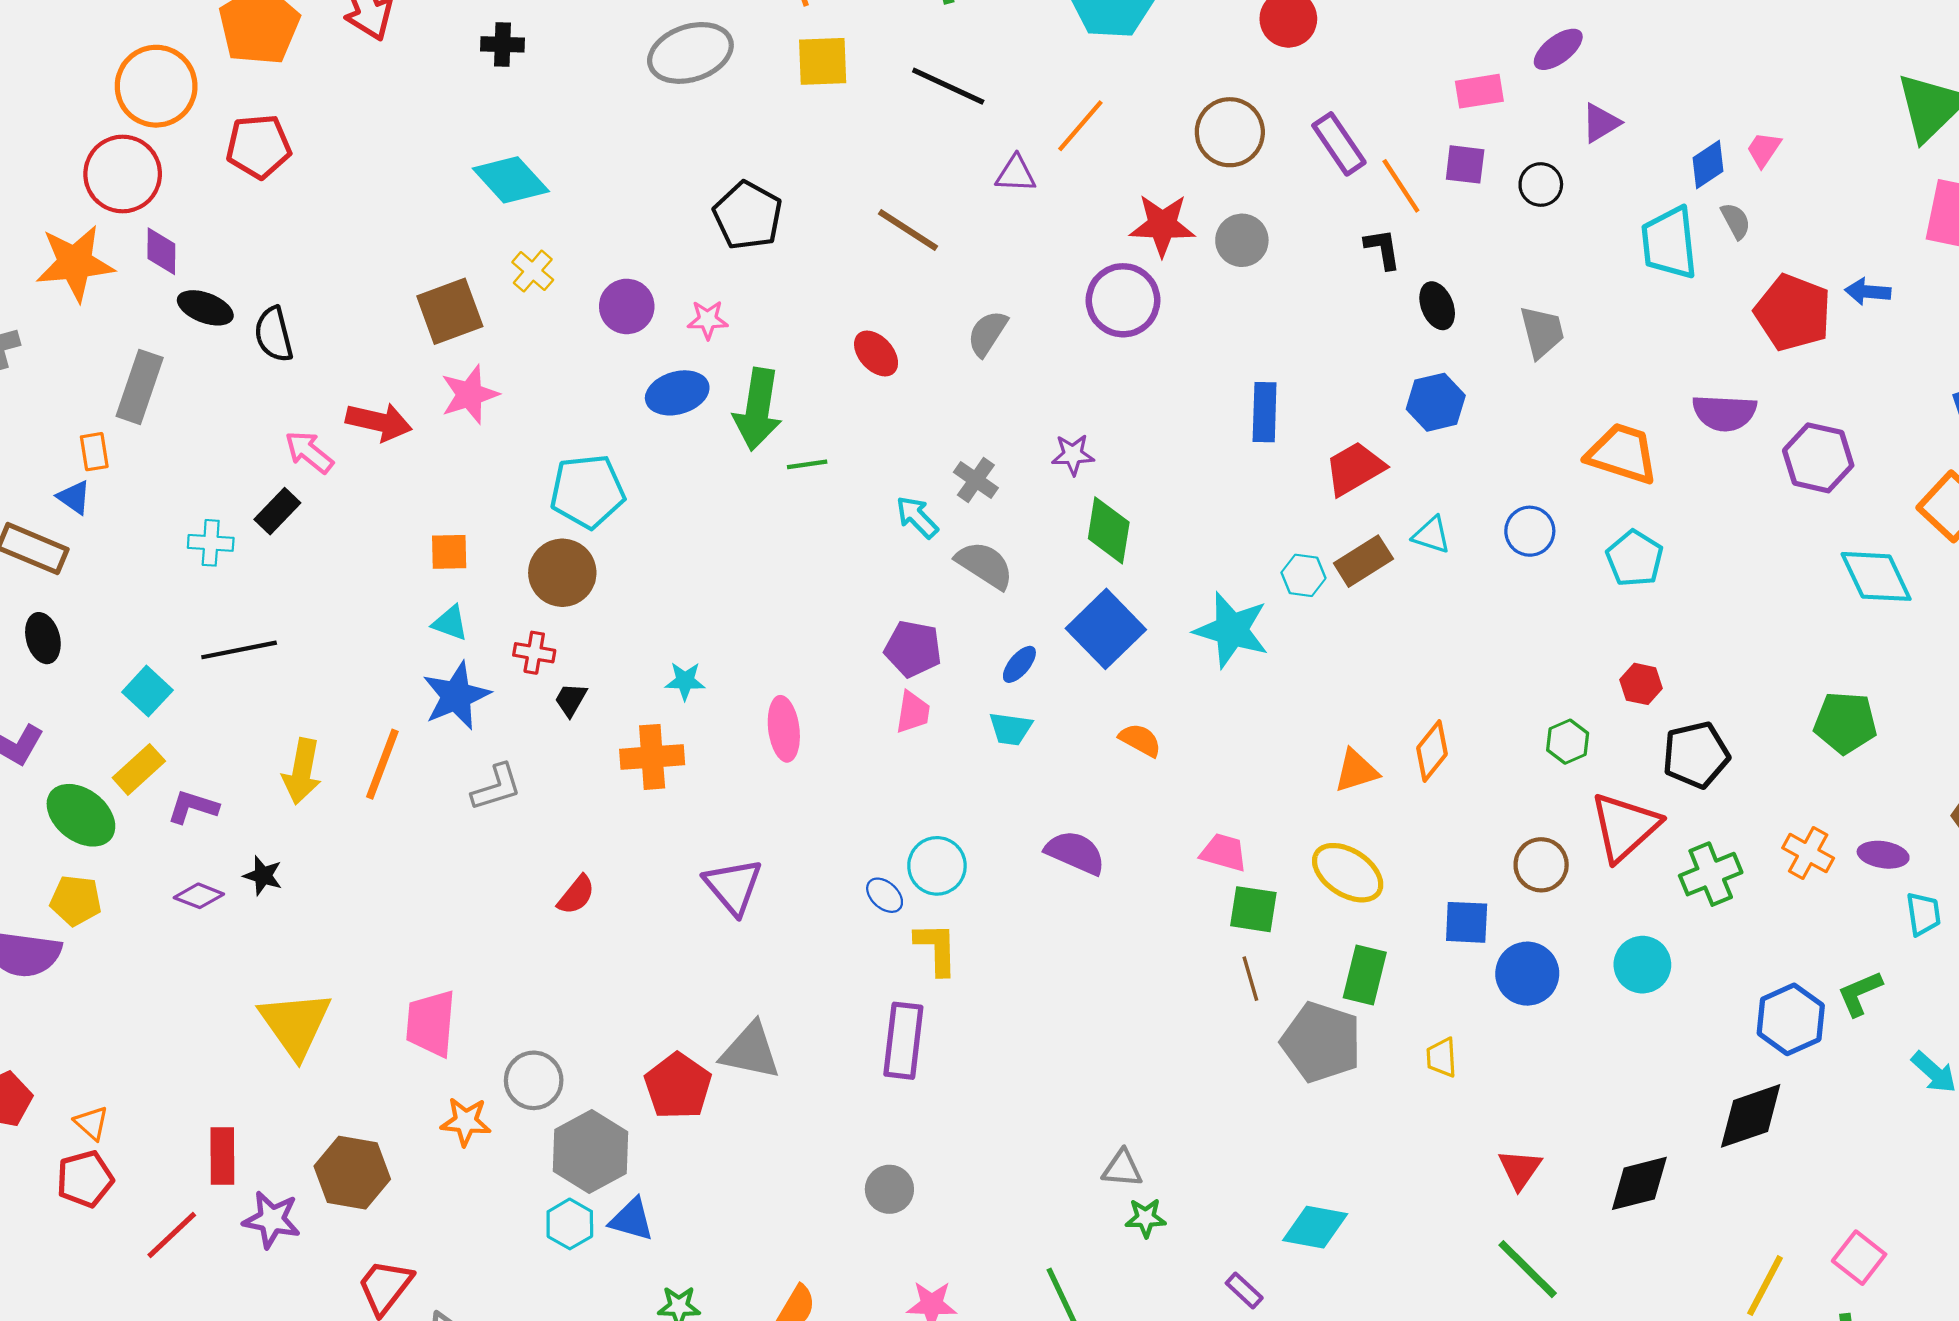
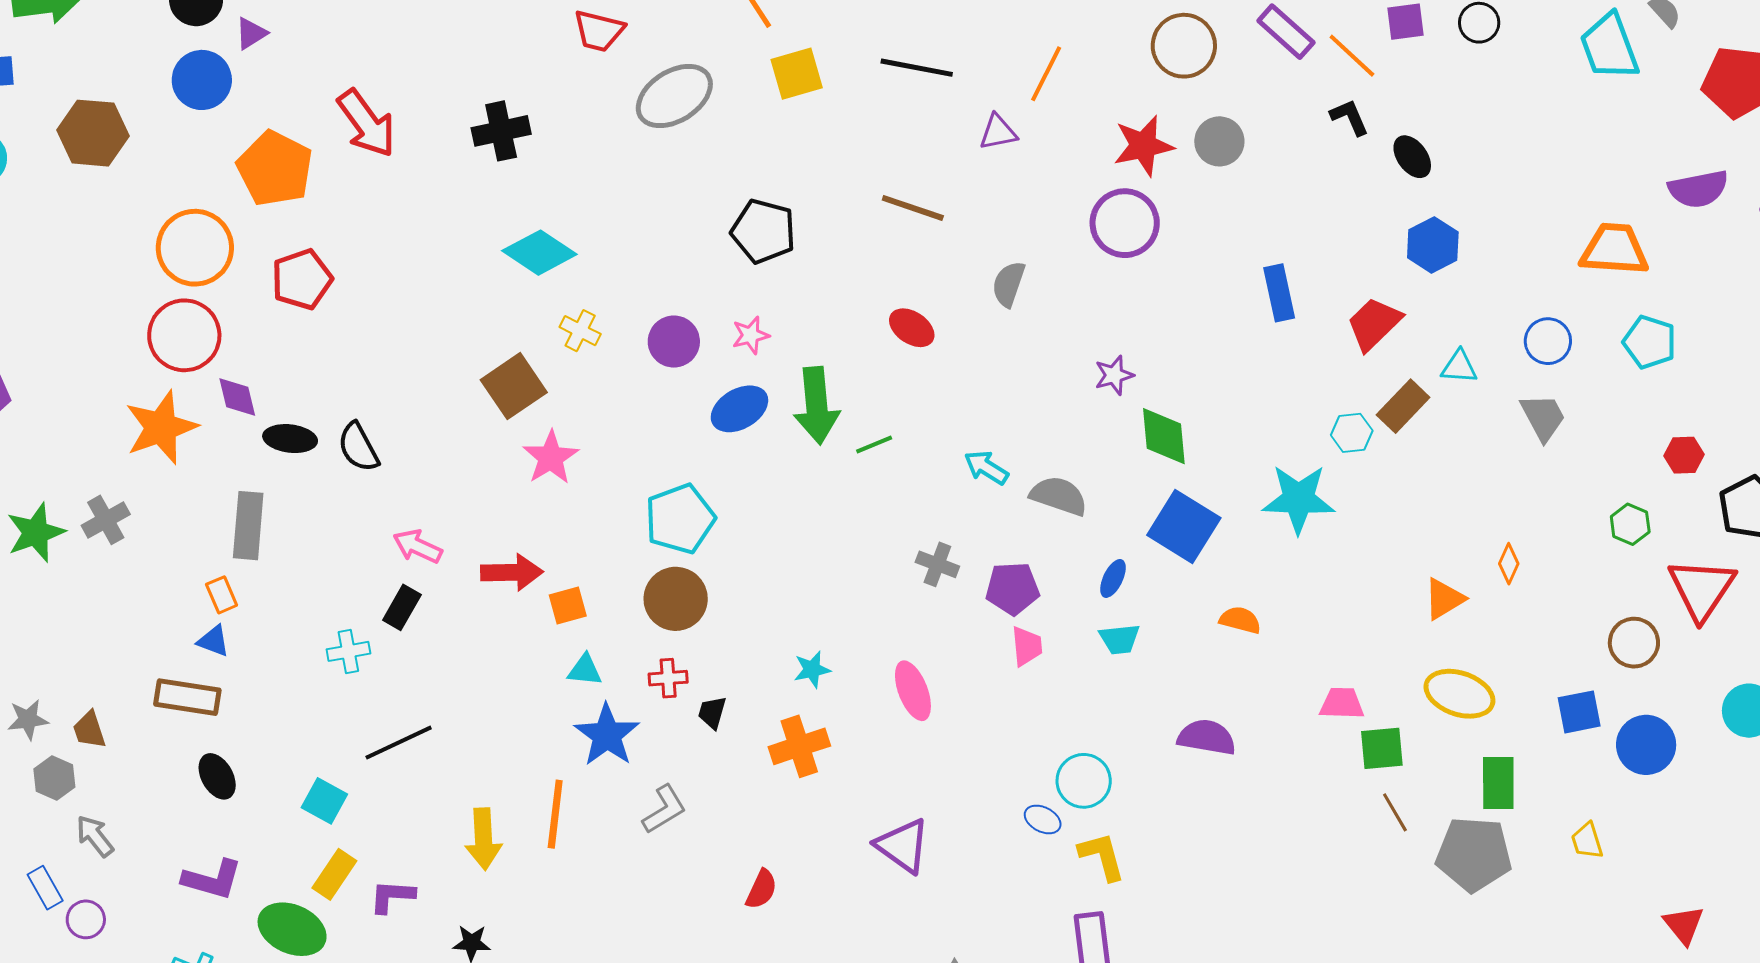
black cross: (503, 44) -> (501, 131), size x1.4
gray trapezoid: (1542, 332) -> (1543, 417), moved
red arrow: (379, 422) -> (512, 572), moved
gray cross: (976, 480) -> (937, 564), moved
orange diamond: (1432, 751) -> (1509, 564), size x0.7

